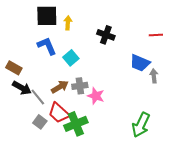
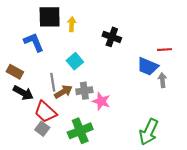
red line: (156, 35) -> (165, 50), moved
blue L-shape: (47, 46) -> (34, 42), moved
gray line: (38, 97) -> (53, 82), moved, turned 30
red trapezoid: (59, 113) -> (45, 112), moved

